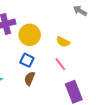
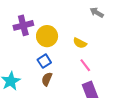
blue square: (27, 60) -> (44, 61), turned 32
pink line: (60, 64) -> (85, 65), moved

